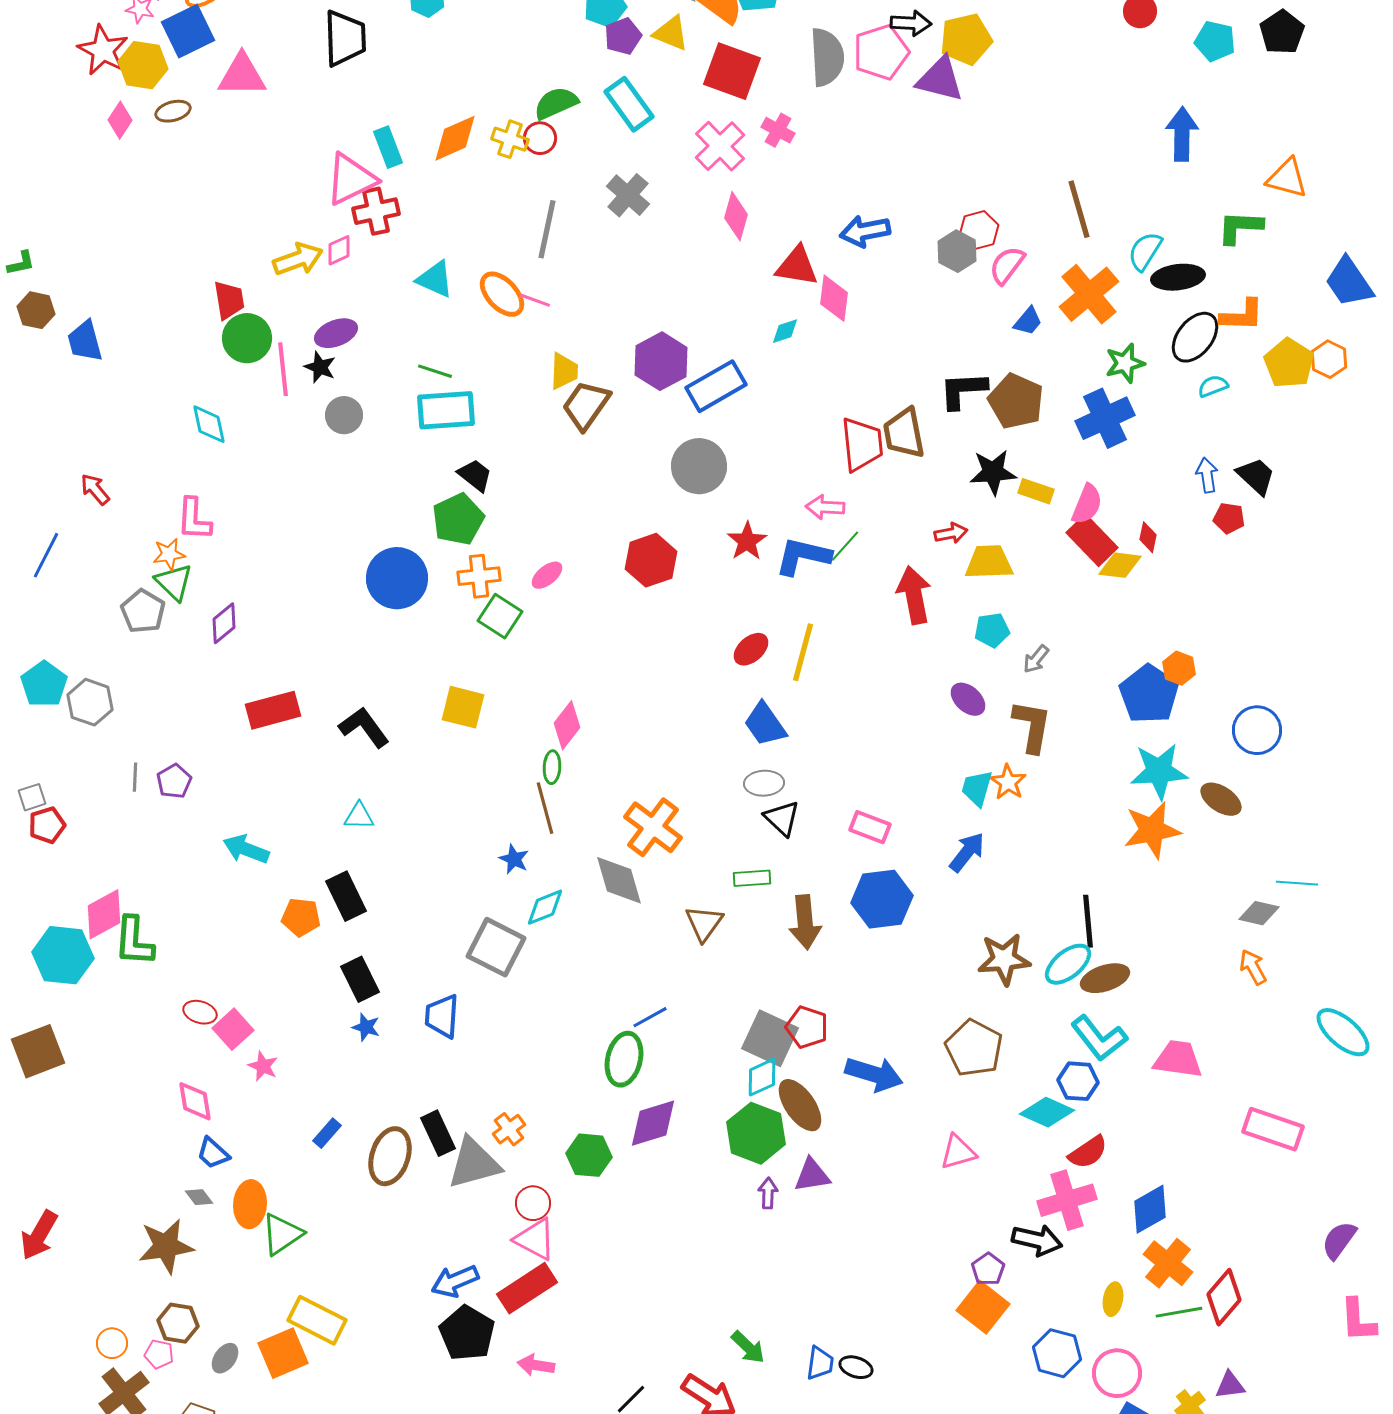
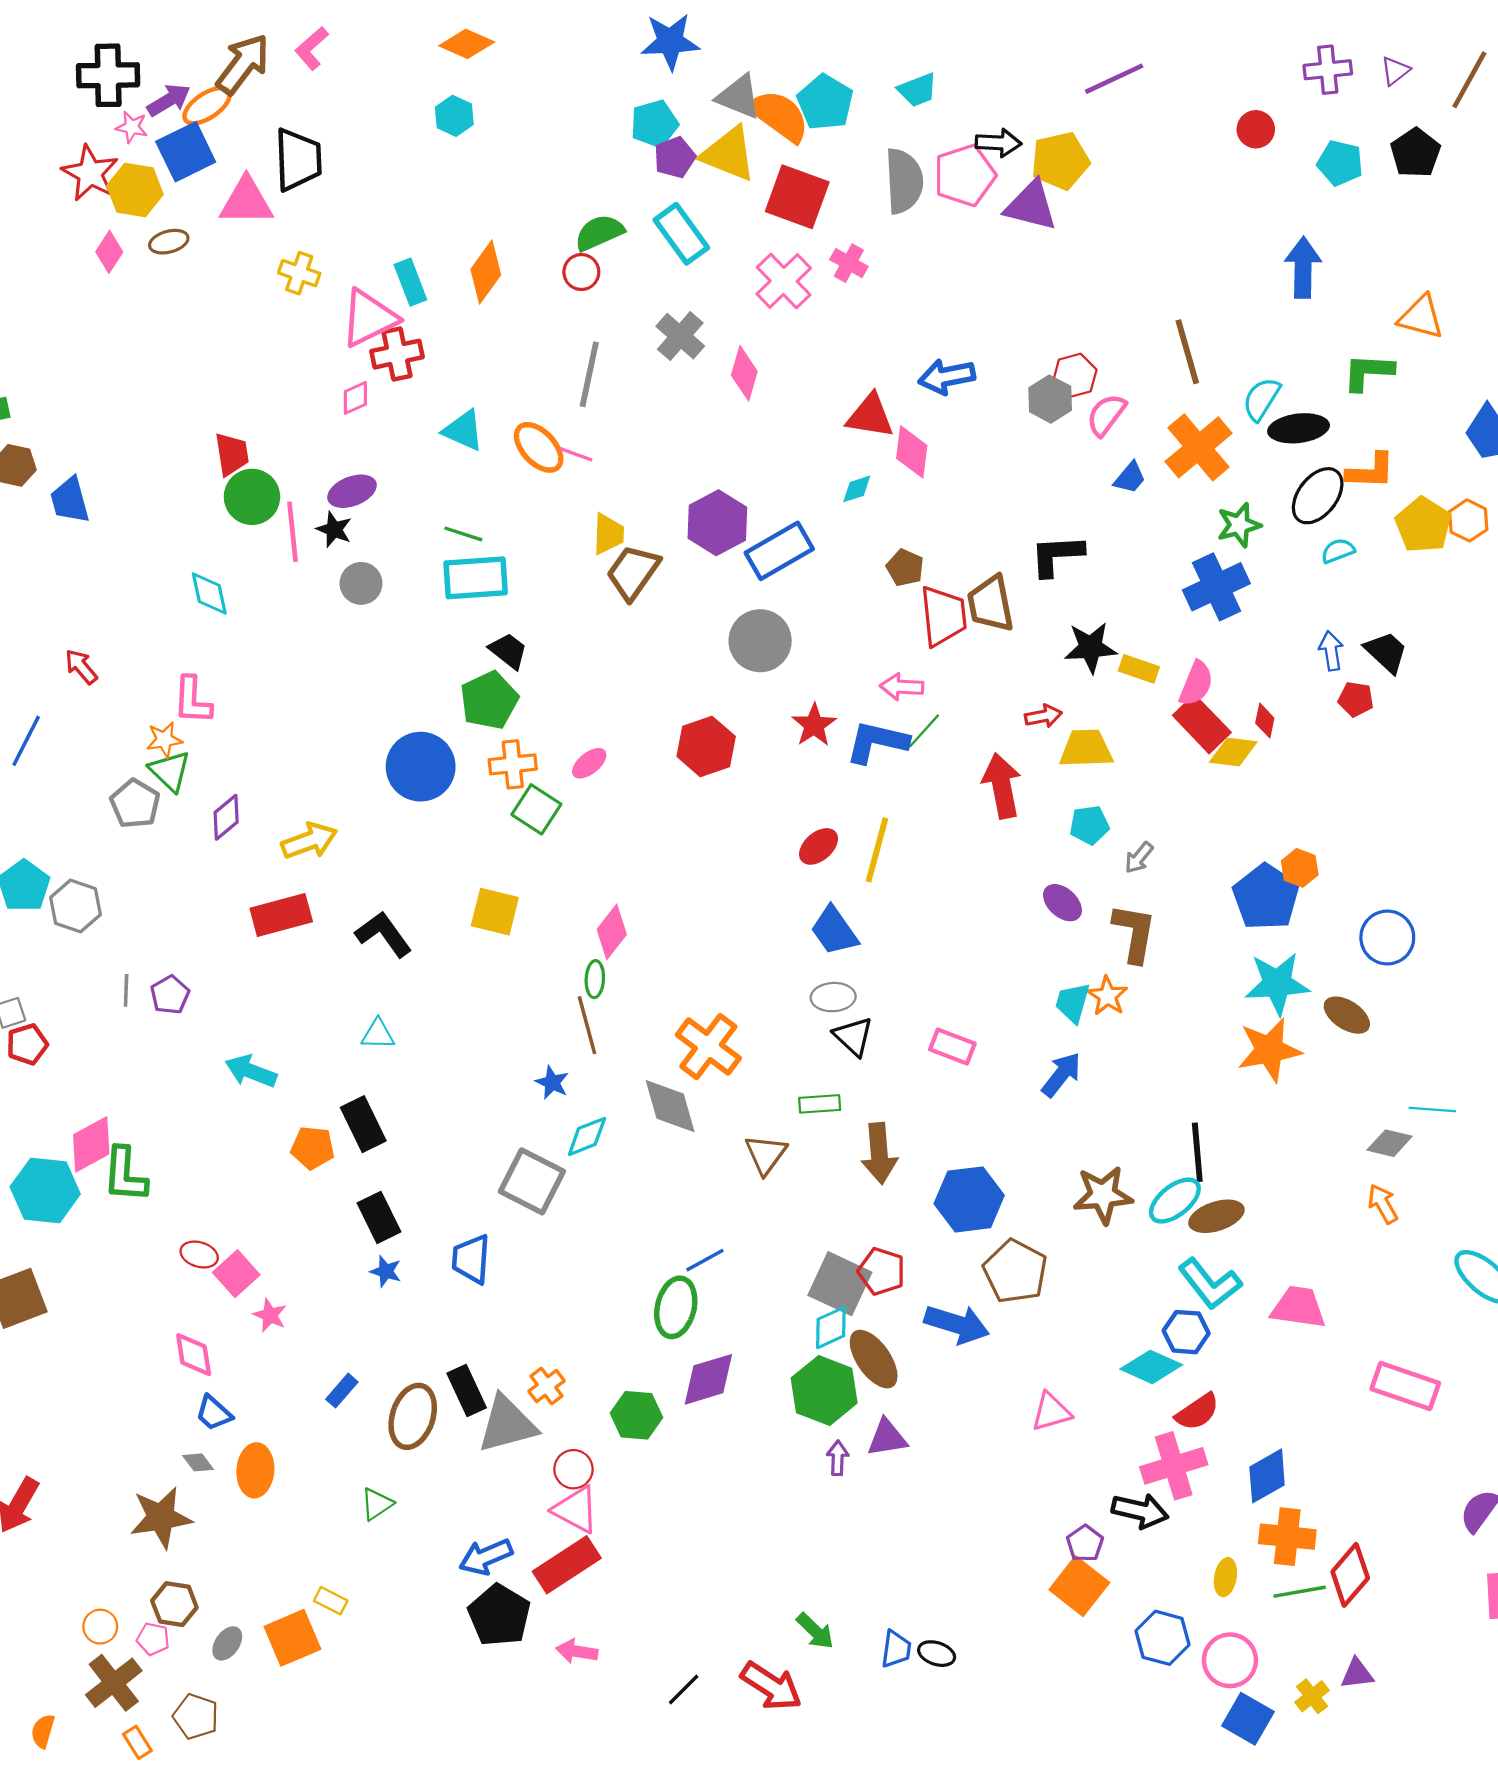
yellow triangle: (671, 33) -> (729, 154), size x1.4
black trapezoid: (345, 38) -> (298, 160), moved
orange diamond: (455, 138) -> (486, 272), turned -30
yellow cross: (510, 139) -> (299, 273), moved
pink diamond: (736, 216) -> (744, 373), moved
yellow arrow: (298, 259) -> (309, 841), moved
brown pentagon: (1016, 401) -> (905, 568), moved, size x0.6
blue hexagon: (882, 899) -> (969, 1199), moved
brown pentagon: (974, 1048) -> (1015, 1271), moved
green triangle: (282, 1234) -> (377, 1504), moved, size x0.7
orange cross: (1168, 1263) -> (1287, 1537), turned -33
yellow rectangle: (317, 1320) -> (331, 1601), size x0.5

